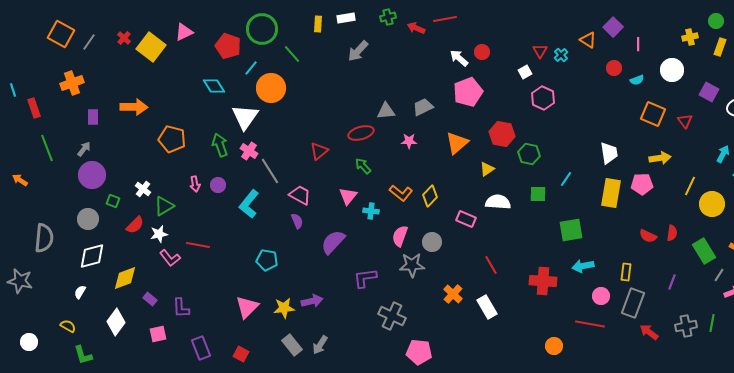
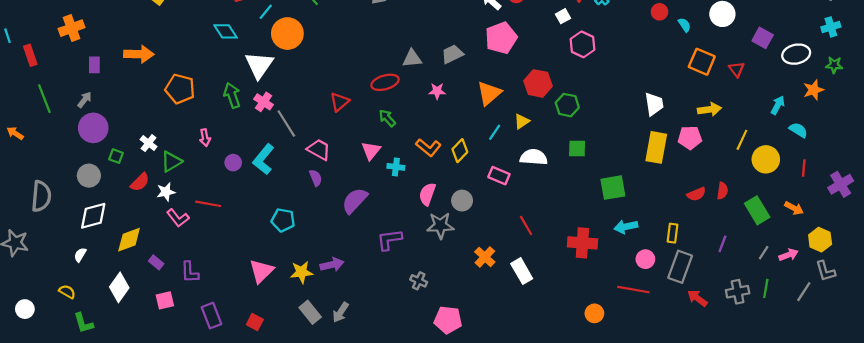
cyan semicircle: (637, 80) -> (684, 25), turned -104
cyan line: (566, 179) -> (495, 132), moved
purple circle: (218, 185) -> (233, 163), moved
red semicircle: (648, 236) -> (696, 194), turned -48
gray line: (719, 275) -> (764, 253), moved
gray cross: (392, 316) -> (419, 281), size x0.6

